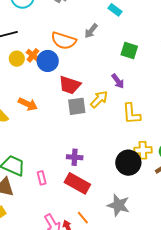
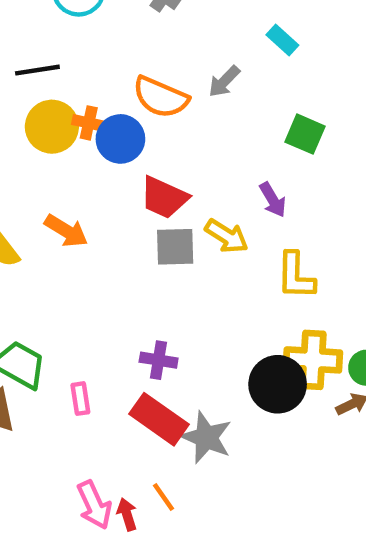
orange cross: (33, 55) -> (89, 123), turned -32
yellow circle: (17, 59) -> (52, 127), size x1.5
yellow arrow: (99, 99) -> (227, 236), turned 72
yellow cross: (143, 150) -> (313, 360), size x1.4
gray star: (118, 205) -> (206, 437), moved

